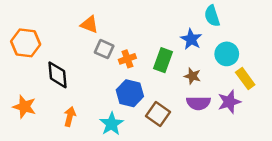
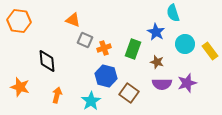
orange hexagon: (26, 43) -> (19, 21), moved
yellow rectangle: (245, 78) -> (210, 51), moved

